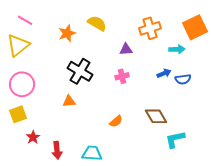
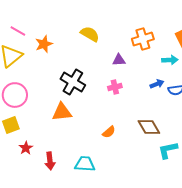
orange star: (67, 33) -> (44, 44), moved
orange triangle: (69, 101) -> (62, 112), size x1.5

